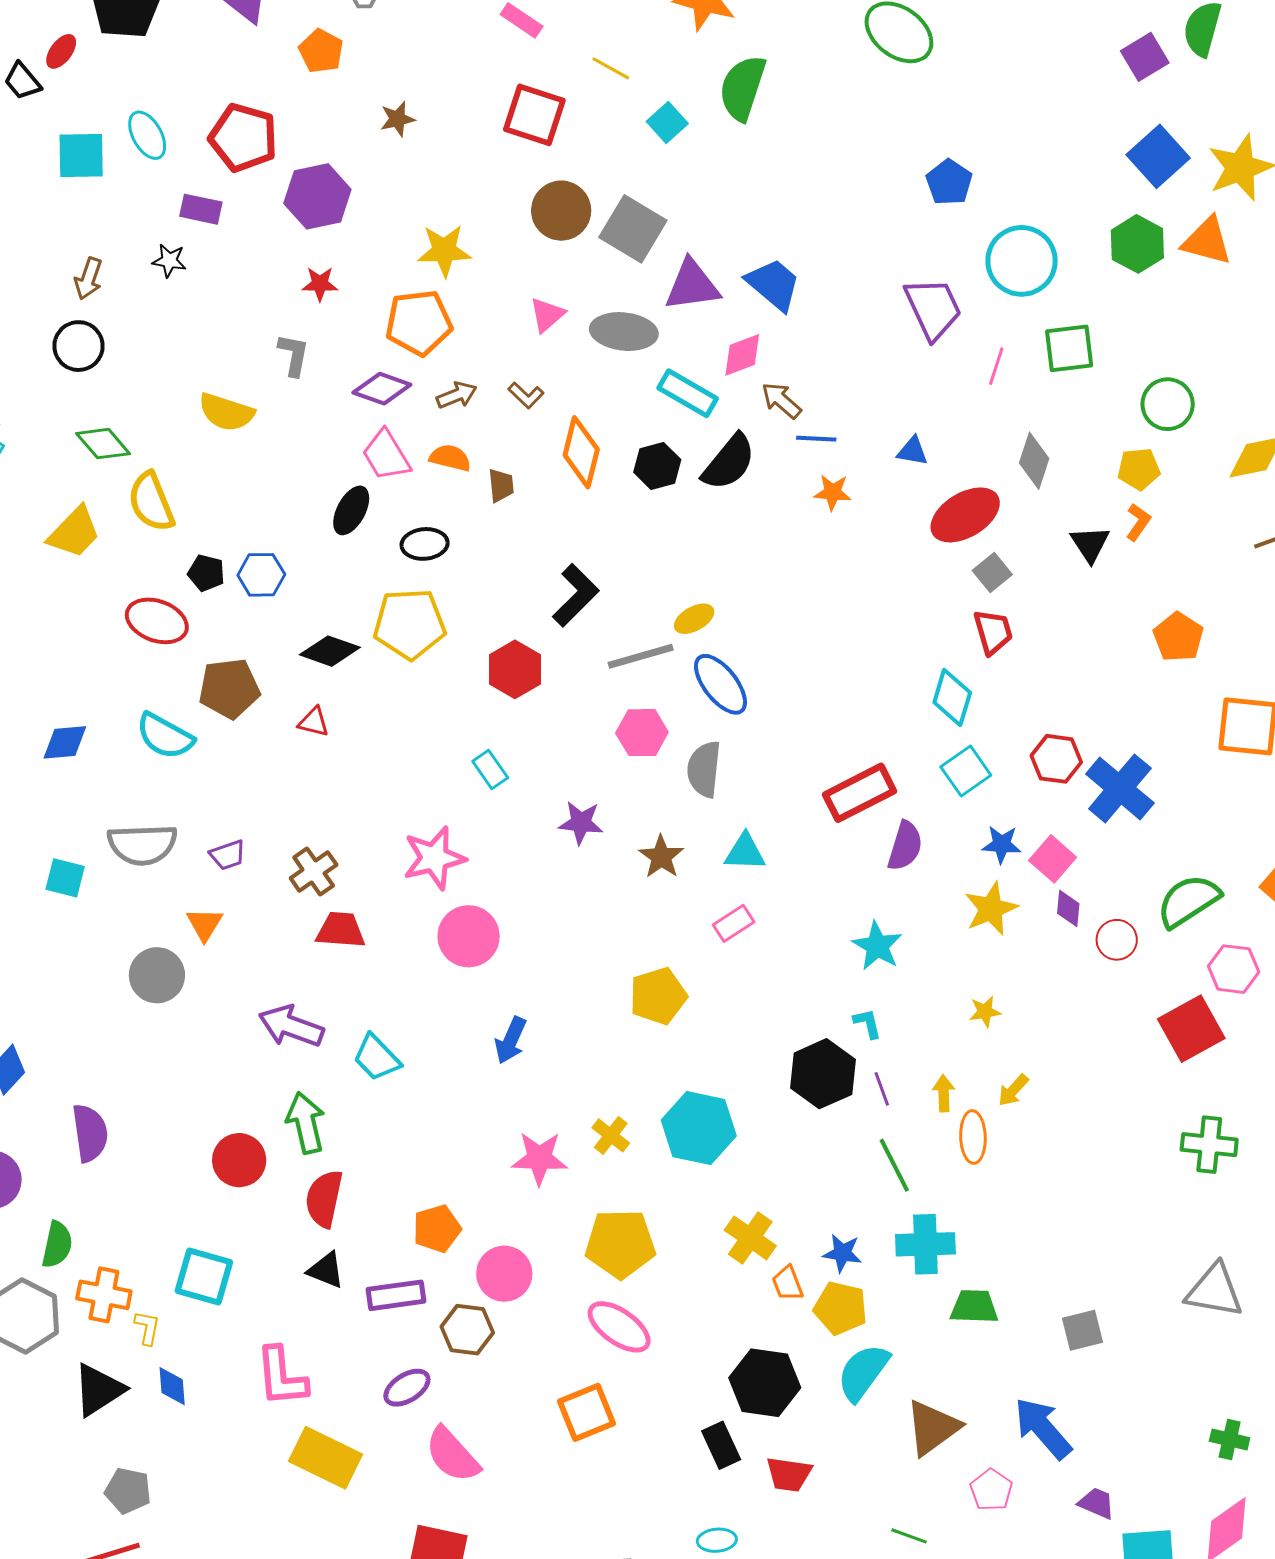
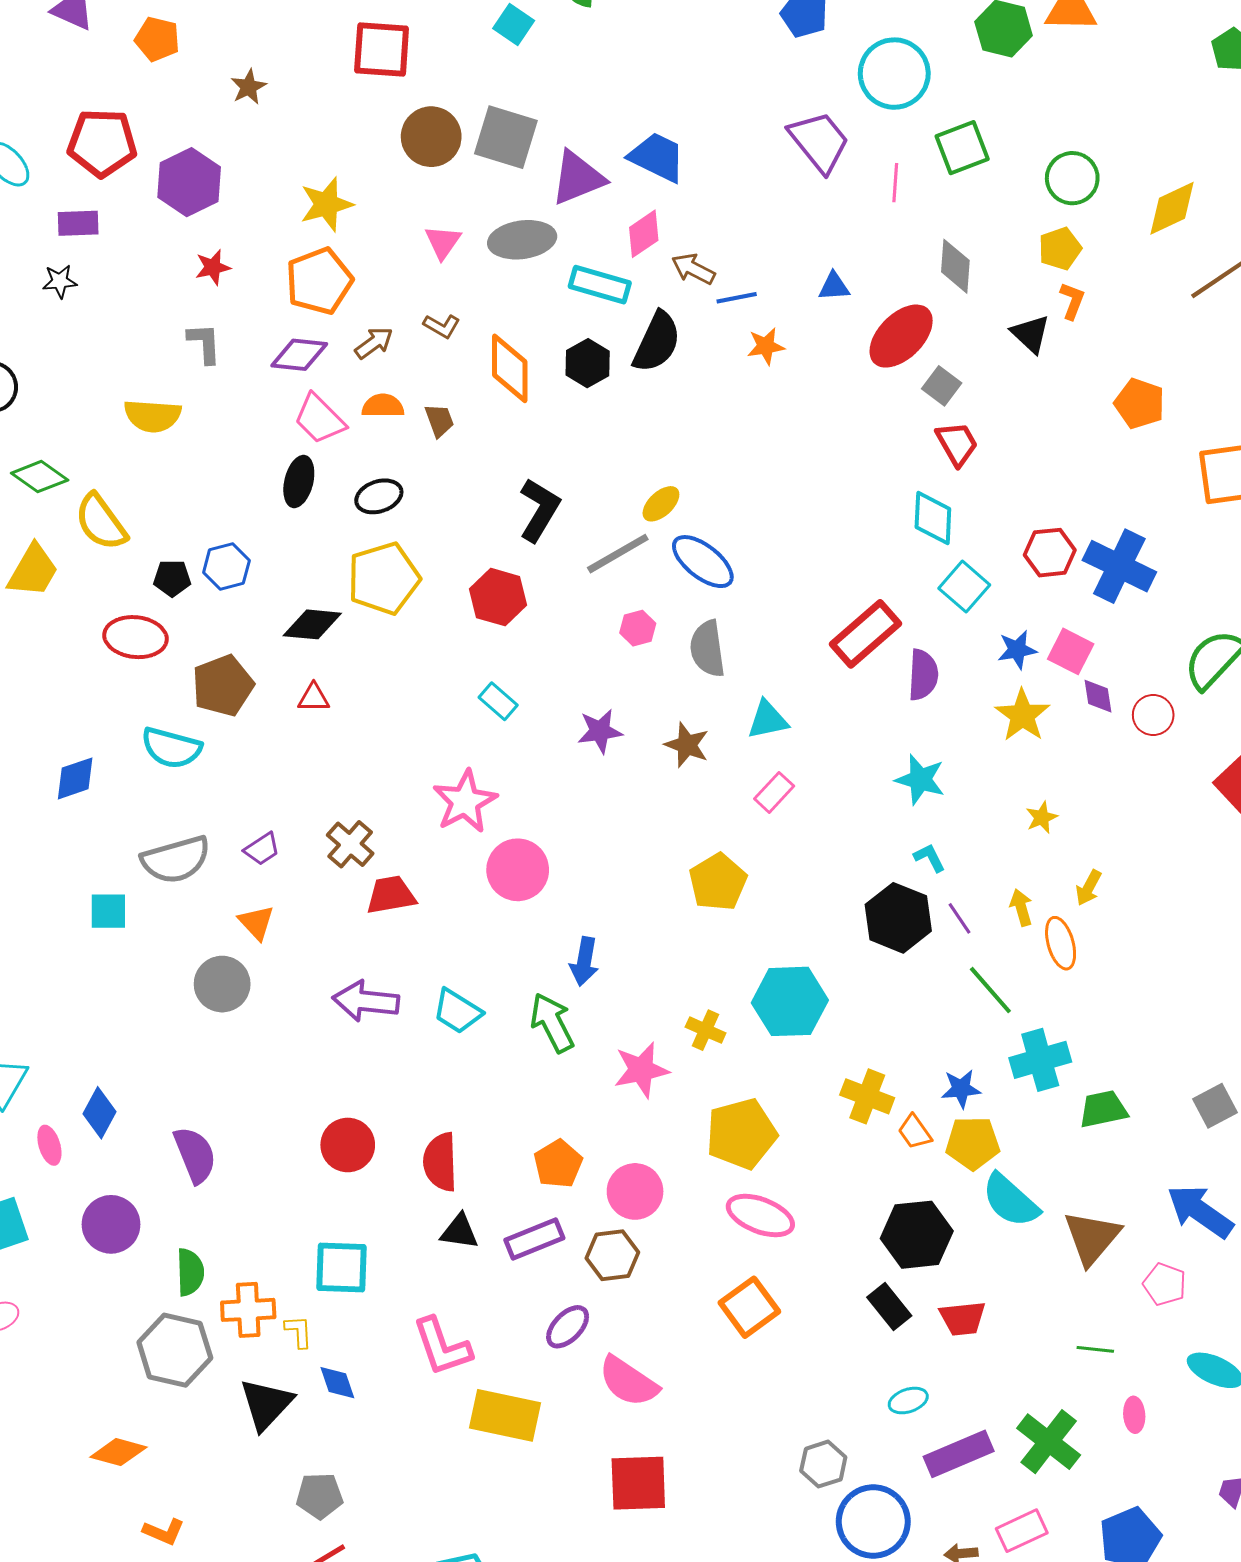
pink hexagon: (642, 733) -> (638, 628), size x0.7
green arrow: (306, 1123) -> (552, 1023), moved
cyan semicircle: (863, 1372) -> (1010, 1200), turned -70

